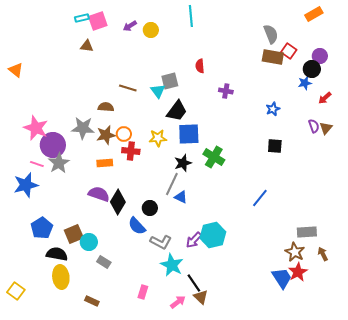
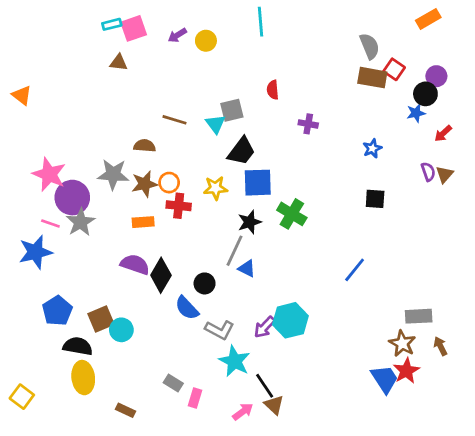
gray rectangle: (104, 262) -> (173, 383), moved

